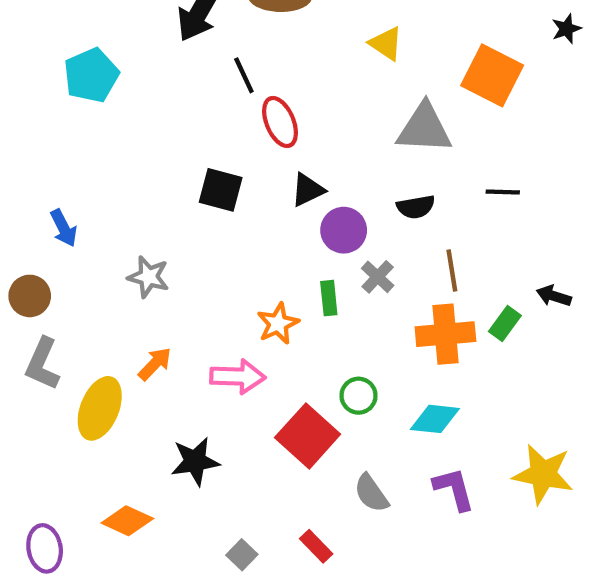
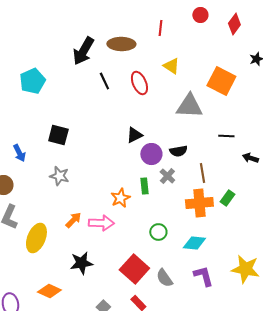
red ellipse: (280, 122) -> (139, 83), moved
black square: (221, 190) -> (58, 135), moved
black semicircle: (416, 207) -> (178, 151), moved
black arrow: (554, 296) -> (250, 158), moved
orange arrow: (155, 364) -> (73, 220), moved
red square: (308, 436) -> (134, 269), moved

